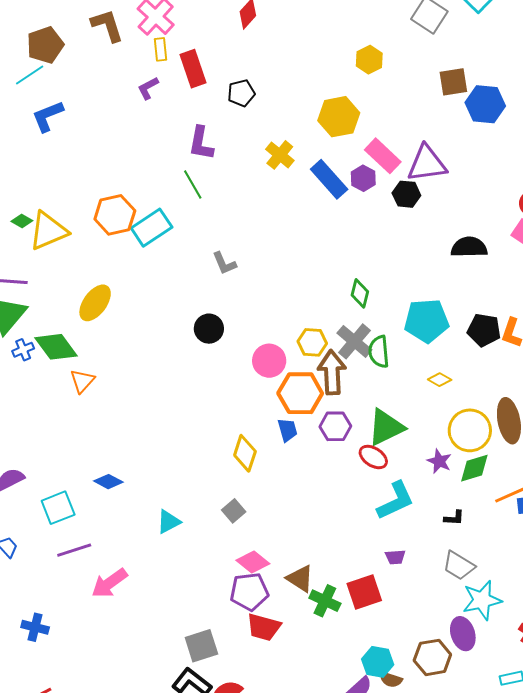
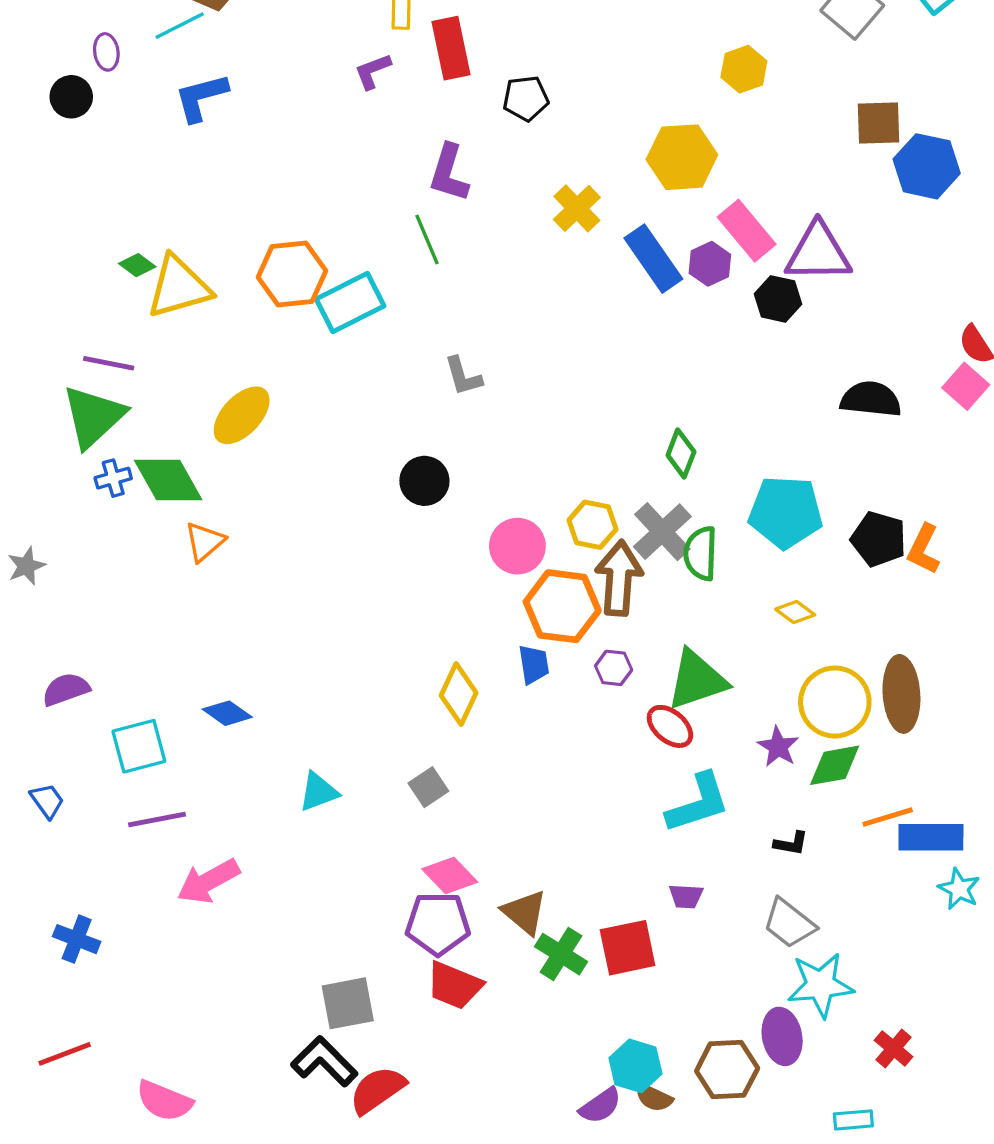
purple hexagon: (335, 426) -> (614, 668), size x0.7

